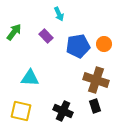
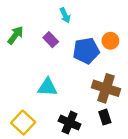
orange circle: (104, 44) -> (110, 41), moved
cyan triangle: (30, 78) -> (47, 87), moved
yellow square: (21, 111) -> (23, 123), turned 30

